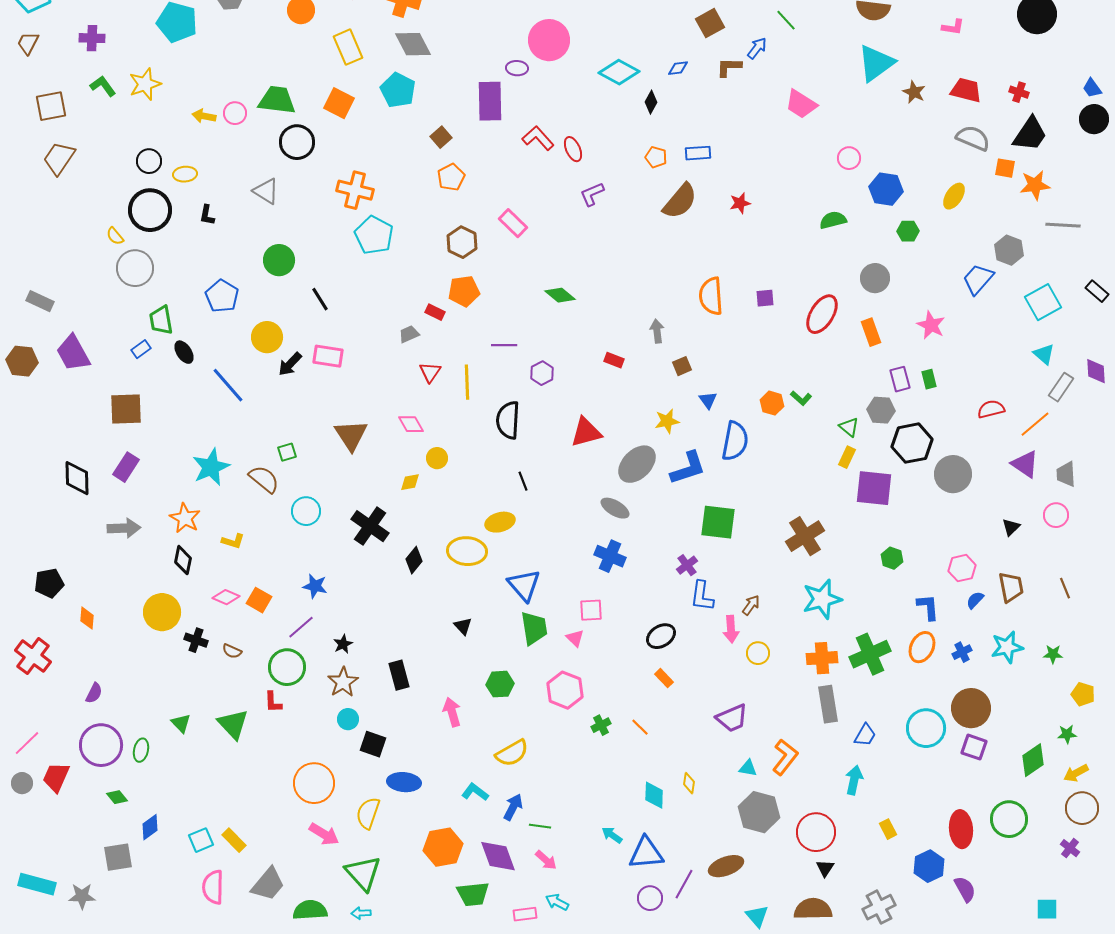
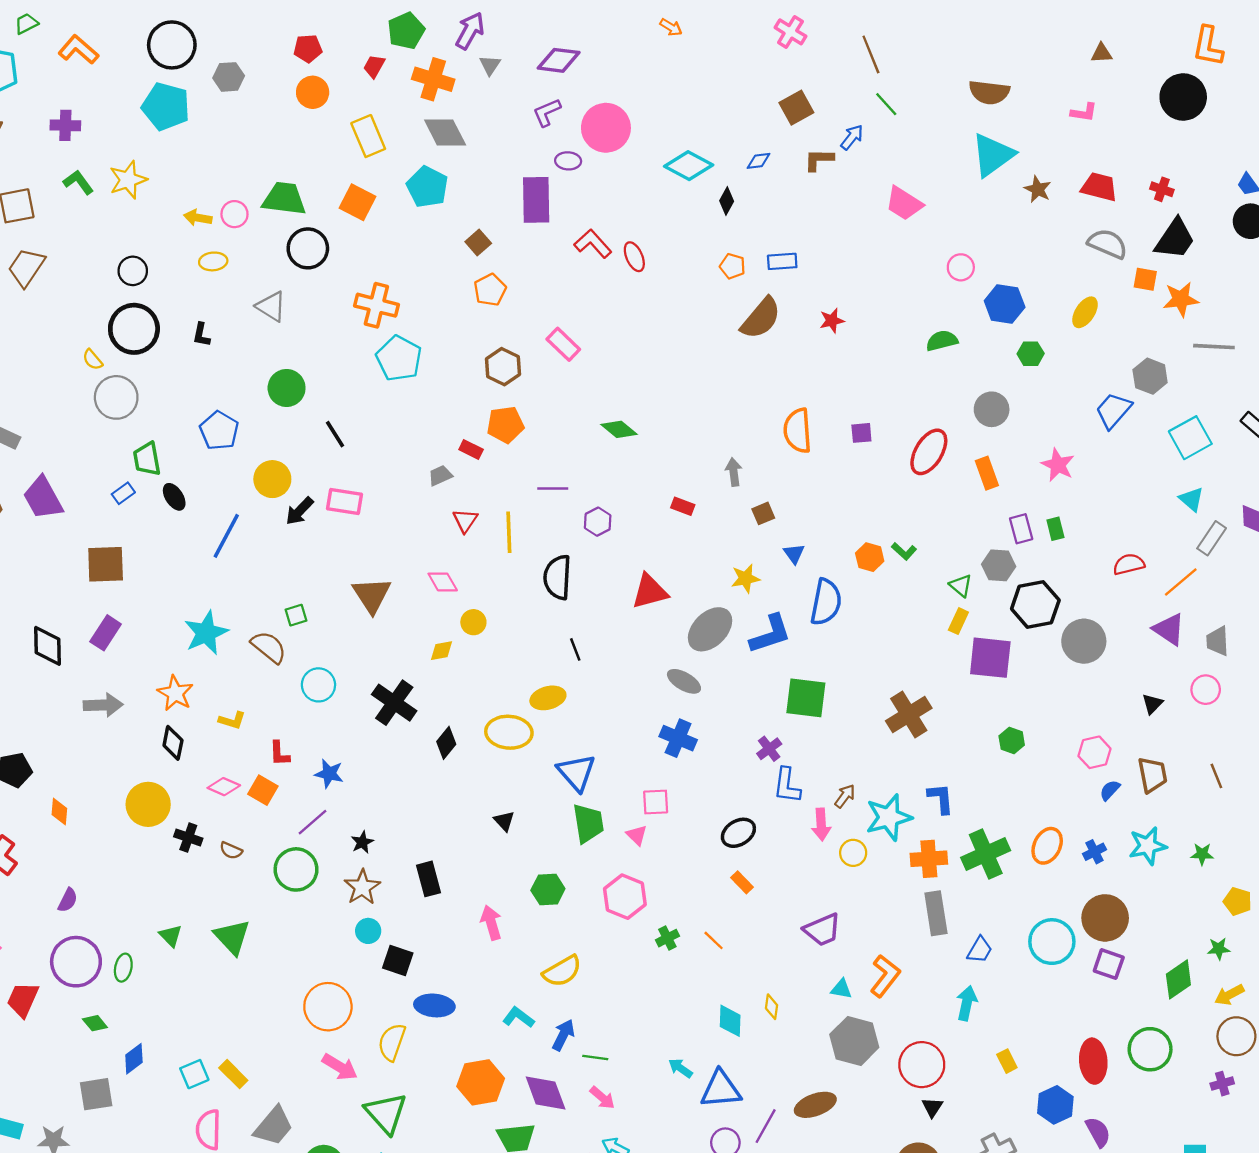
yellow ellipse: (185, 174) -> (213, 261), moved
purple L-shape: (592, 194) -> (547, 112), moved
blue line: (228, 385) -> (226, 536), turned 69
cyan star: (822, 599) -> (889, 817), moved
blue L-shape: (928, 607) -> (941, 798), moved
red L-shape: (273, 702) -> (279, 754), moved
purple cross: (1070, 848) -> (1222, 1084), turned 36

